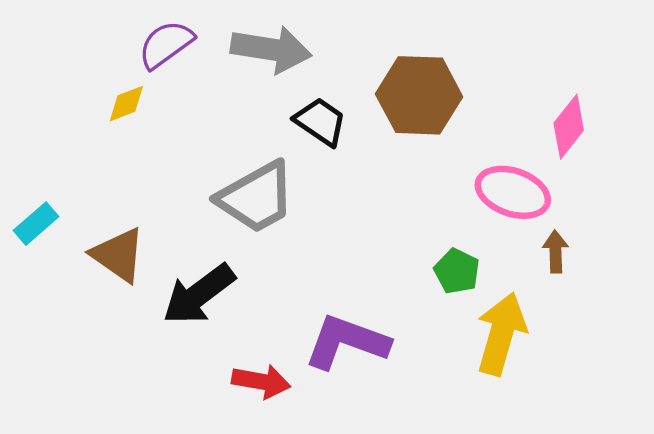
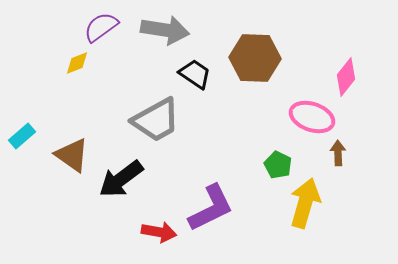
purple L-shape: (347, 342) -> (211, 208), turned 134

